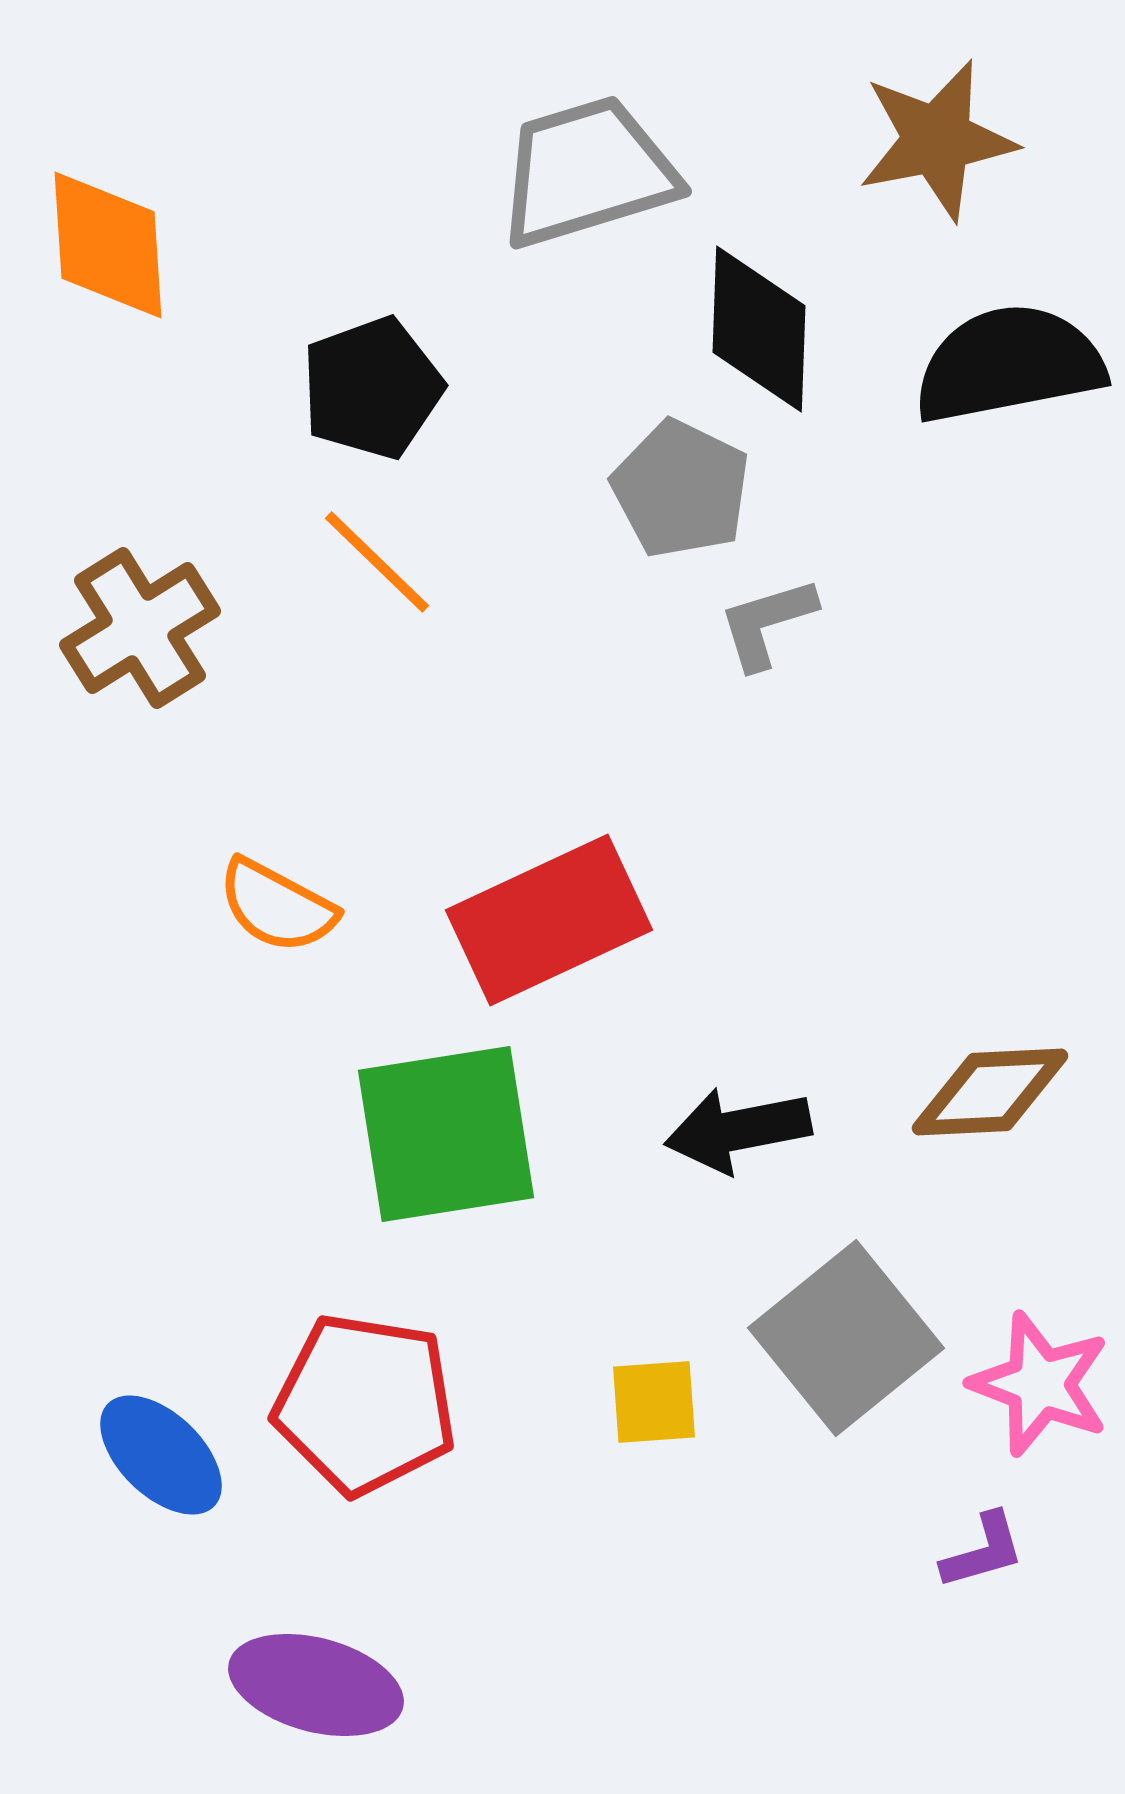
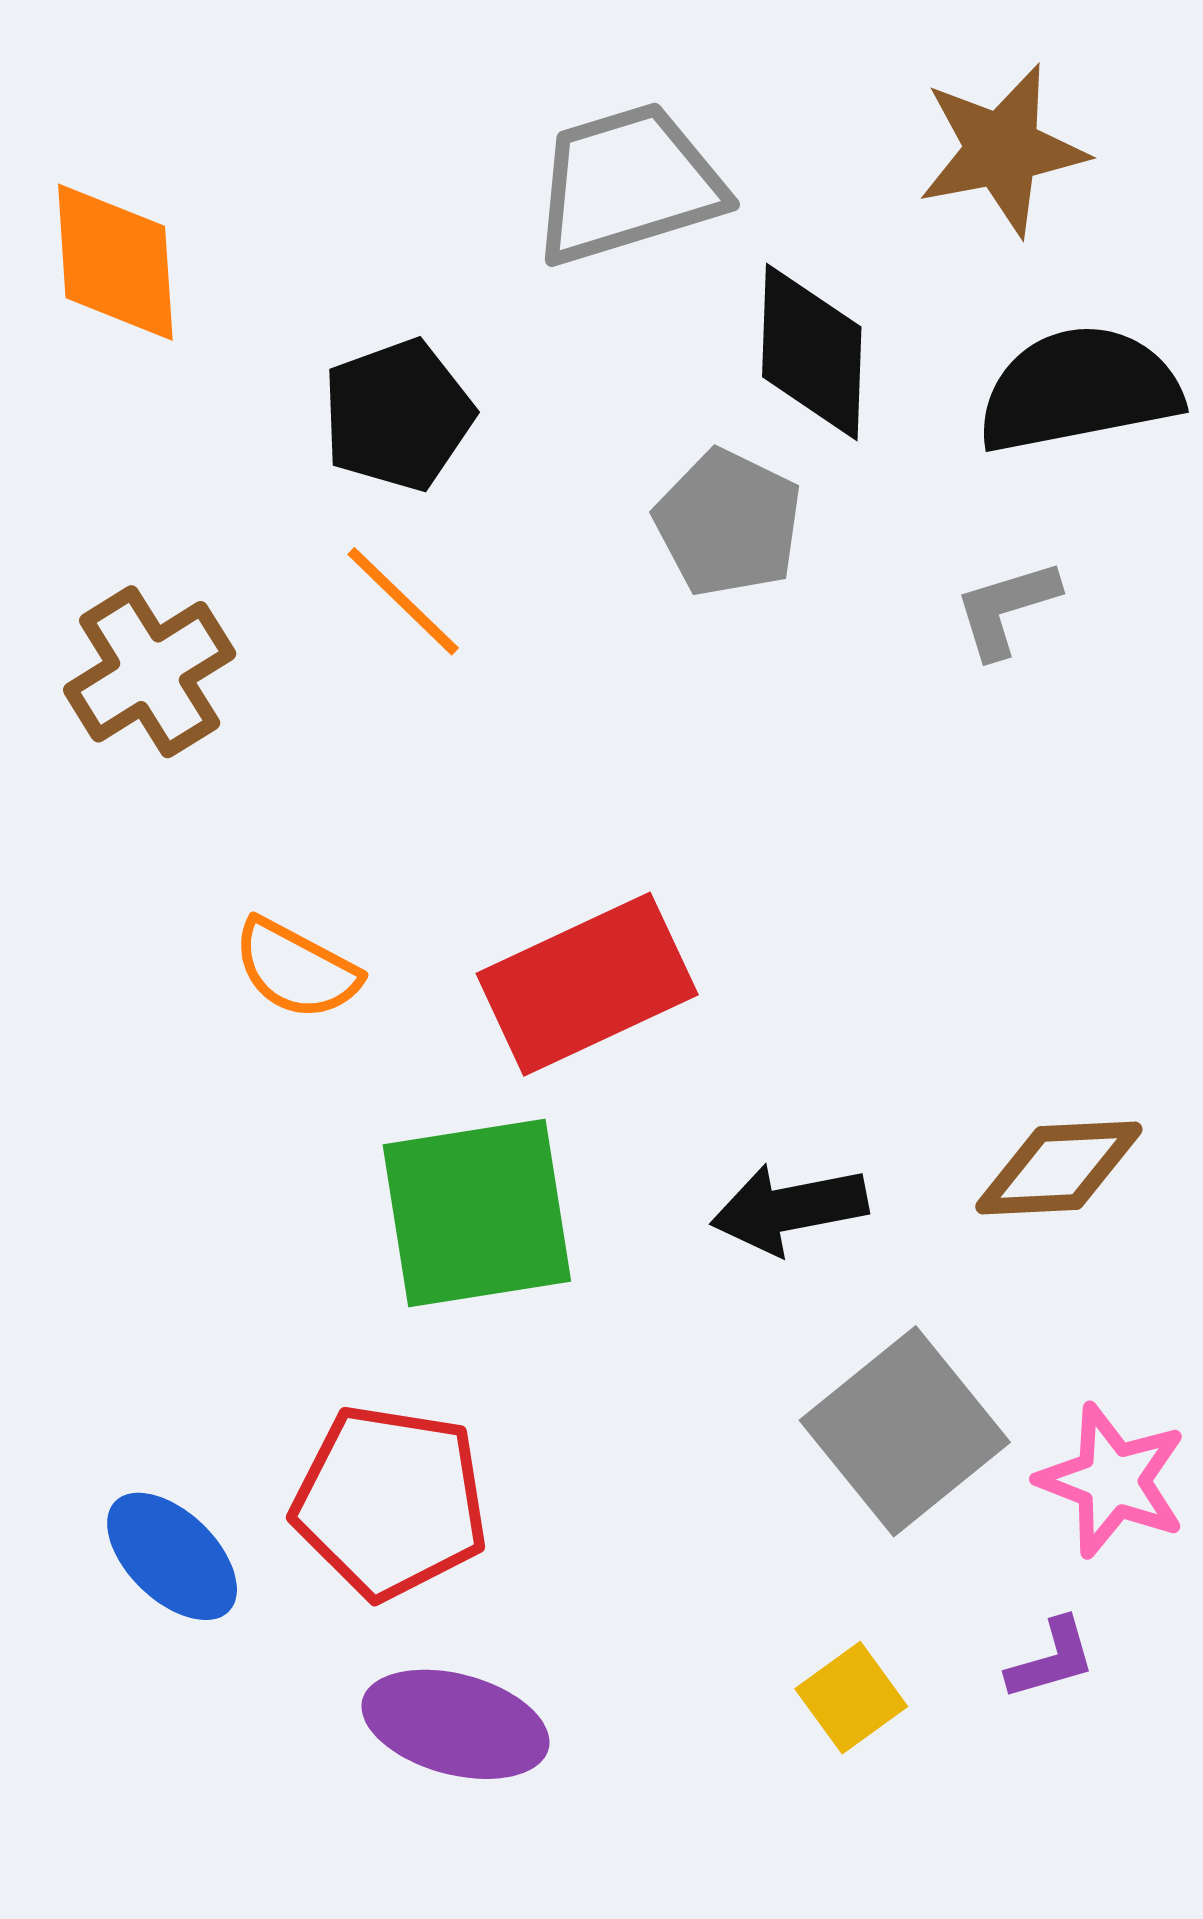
gray L-shape: (767, 623) -> (1006, 609), moved
yellow square: (654, 1402) -> (851, 1698), moved, turned -32
purple ellipse: (316, 1685) -> (455, 1724), moved

